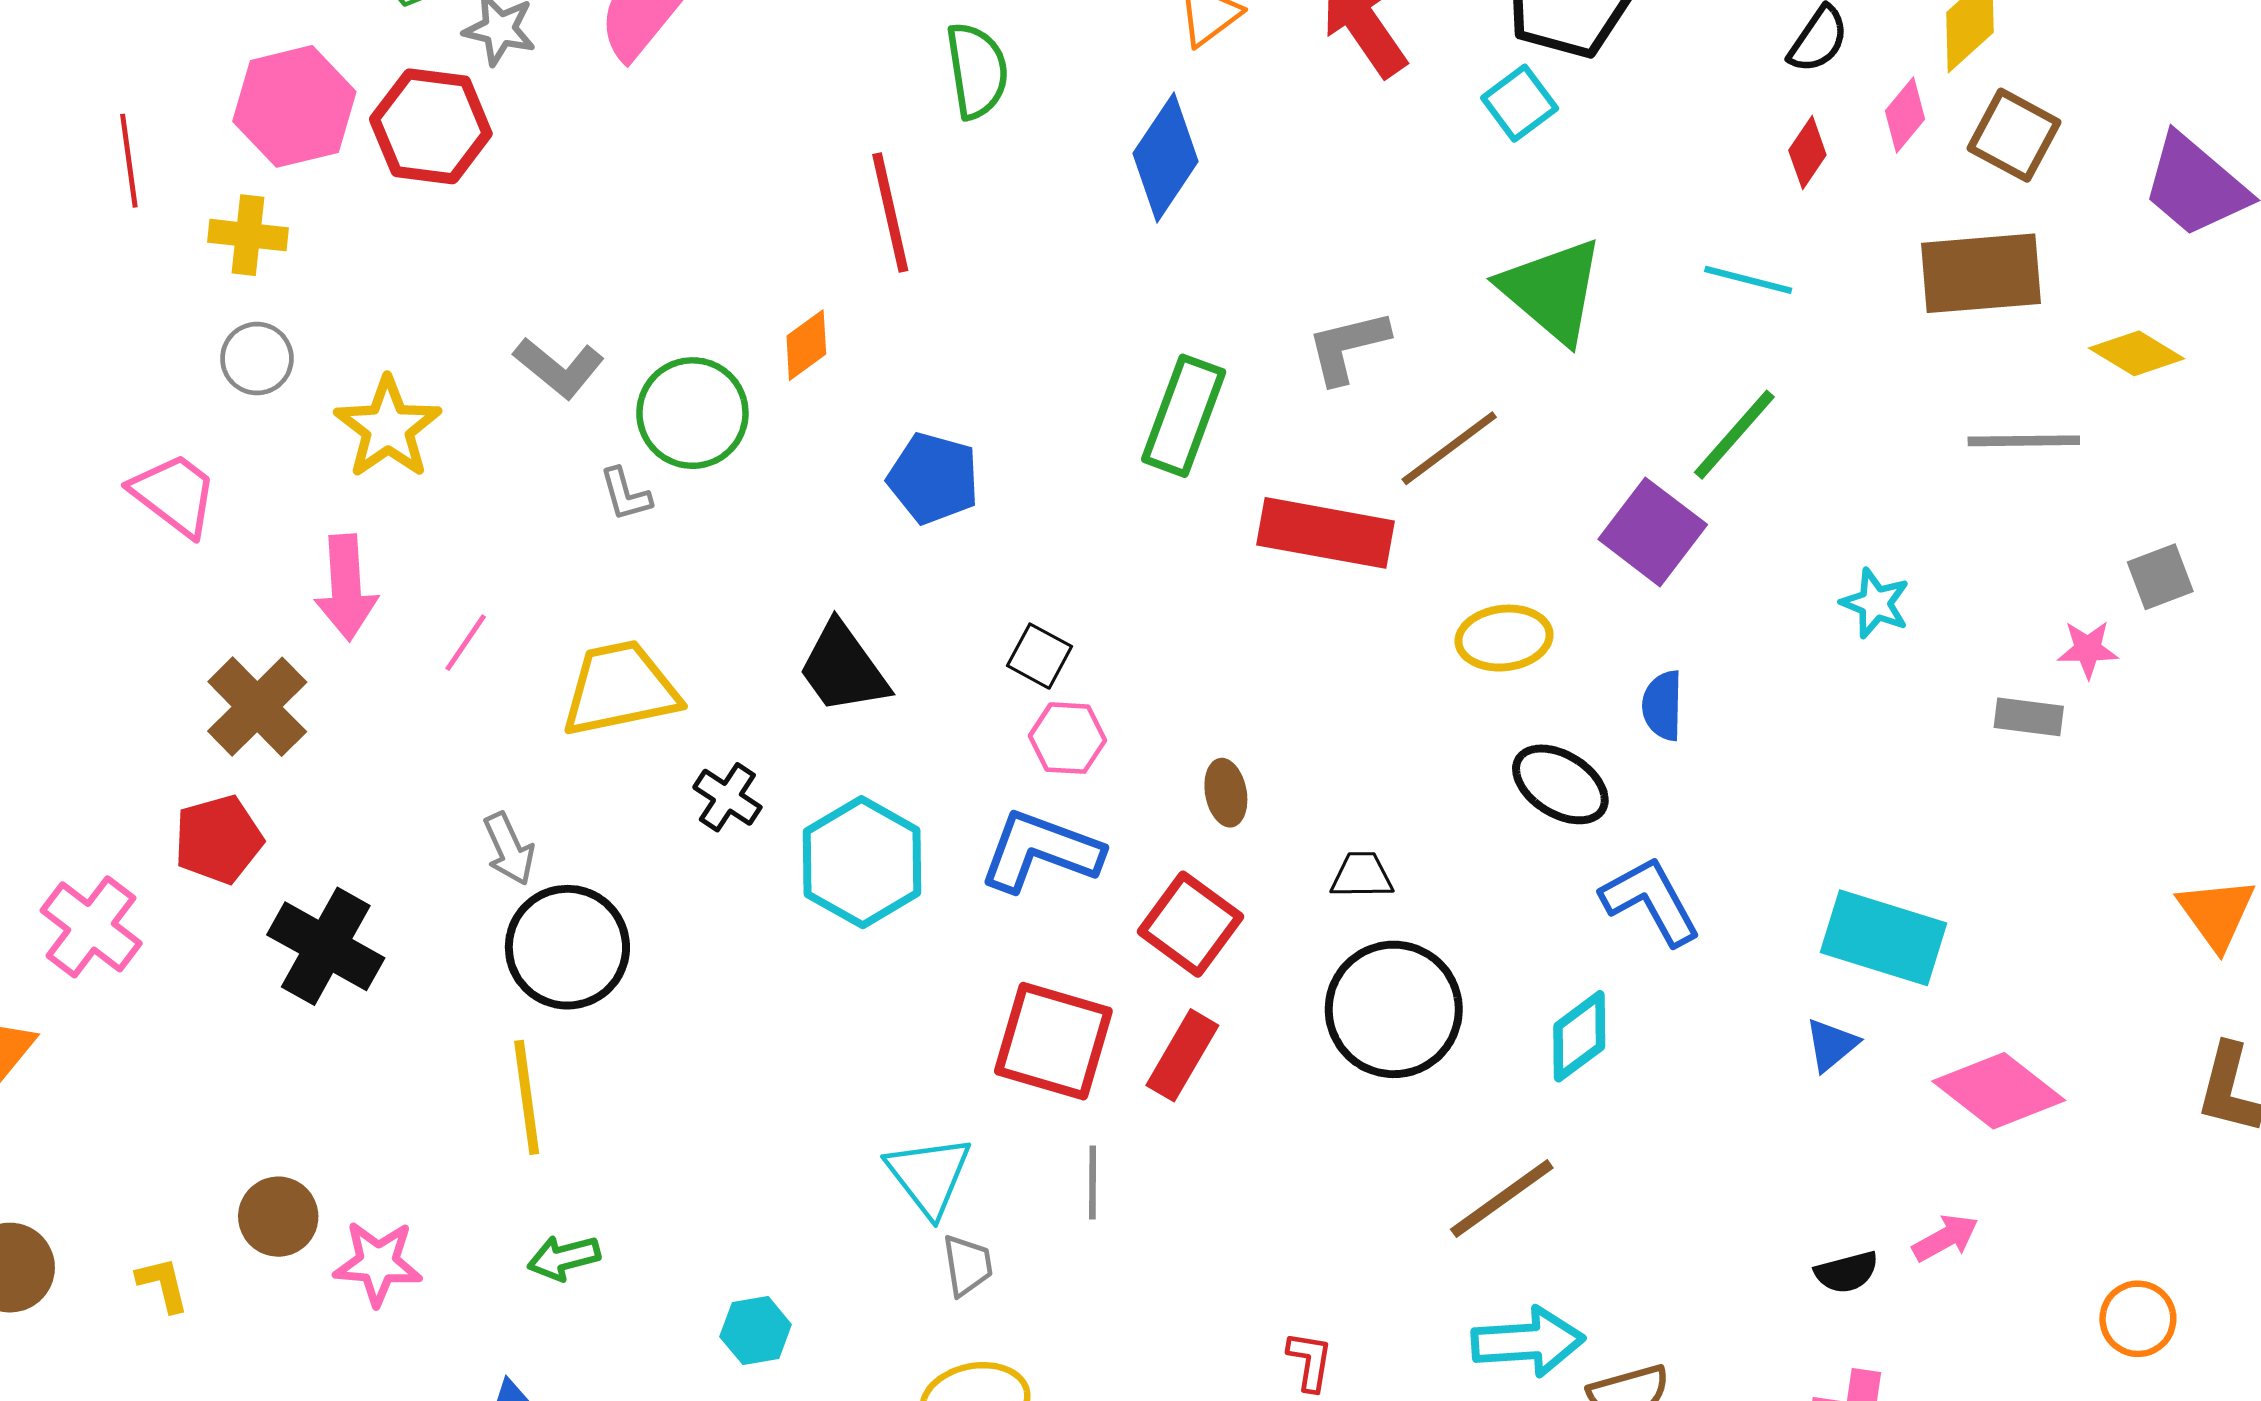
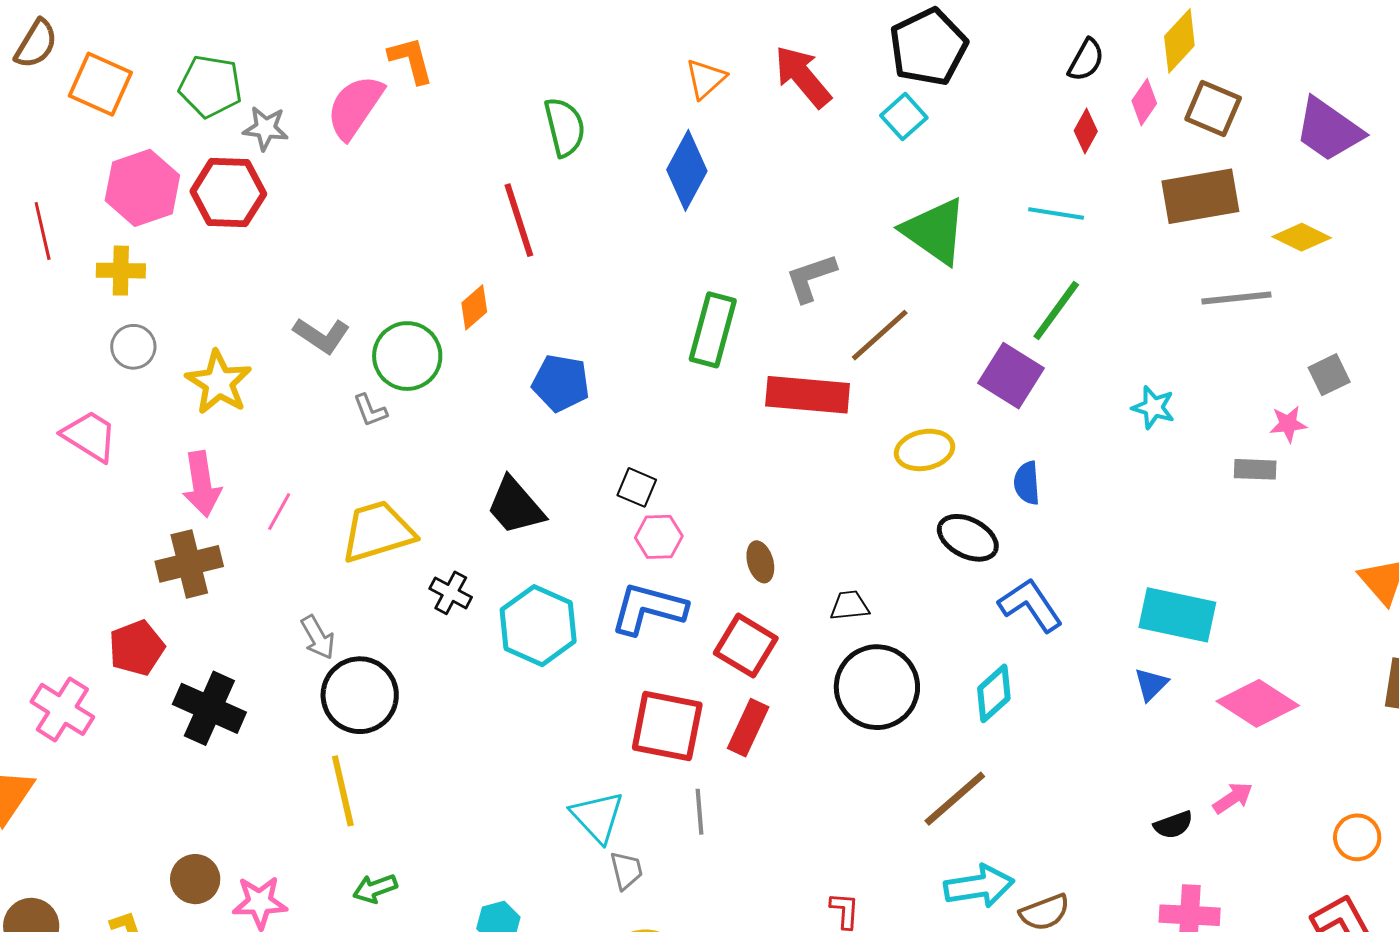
brown cross: (257, 707) -> (189, 564), moved, turned 36

